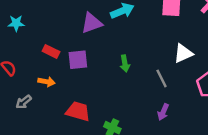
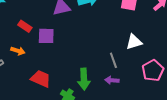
green arrow: (125, 63) -> (84, 79), moved, size x1.5
purple arrow: (163, 112) -> (112, 80), moved, turned 64

